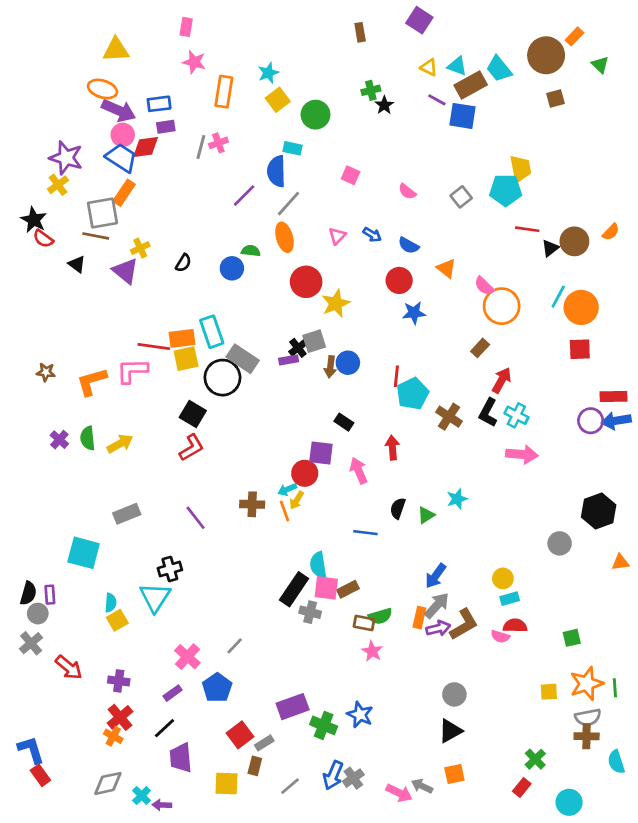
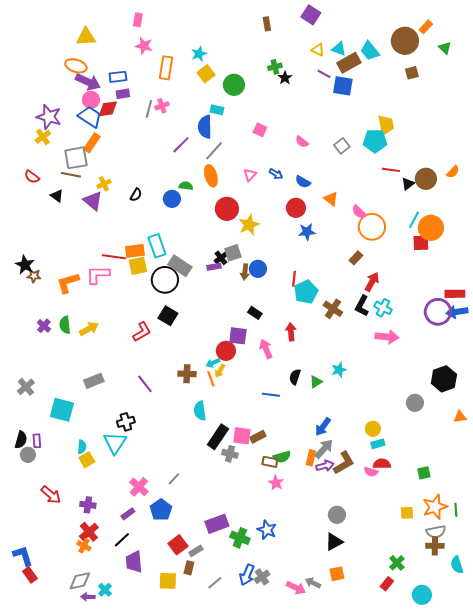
black star: (34, 220) -> (25, 265), moved
red square: (580, 349) -> (421, 243), moved
black square: (193, 414) -> (168, 316), moved
purple circle: (591, 421) -> (438, 312), size x1.4
cyan semicircle: (318, 565) -> (200, 411), moved
gray cross: (31, 643) -> (26, 387), moved
purple arrow: (162, 805) -> (88, 597), moved

